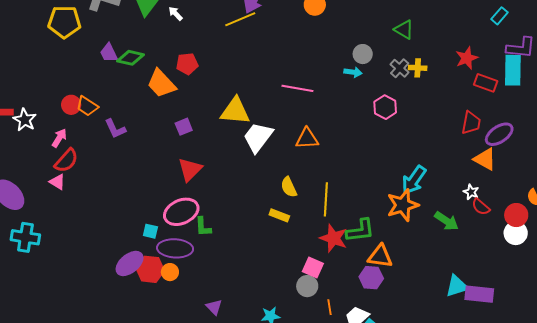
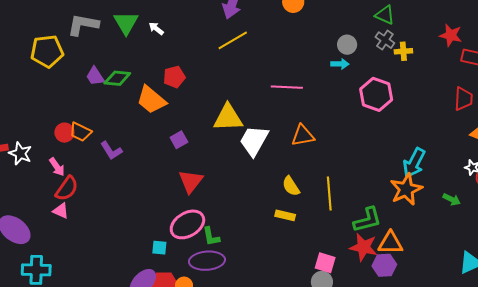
yellow line: (240, 19) -> (233, 40), moved
red star: (467, 58) -> (451, 35), turned -30
gray cross: (400, 68) -> (385, 40), moved
pink hexagon: (385, 107) -> (376, 94), size x1.4
pink arrow: (59, 138) -> (57, 167), turned 120
green arrow: (446, 221) -> (452, 199), size x0.7
red star: (334, 238) -> (364, 247), moved
purple ellipse: (175, 248) -> (207, 261), moved

